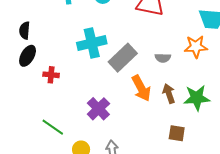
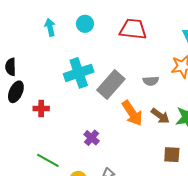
brown arrow: (169, 94) -> (160, 116), turned 150
purple cross: (98, 109) -> (92, 138), size x0.7

